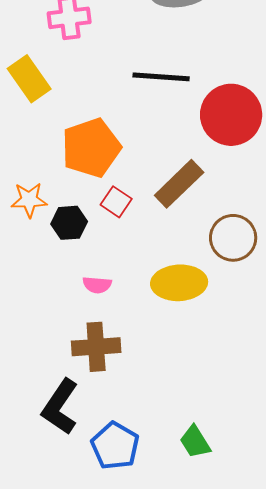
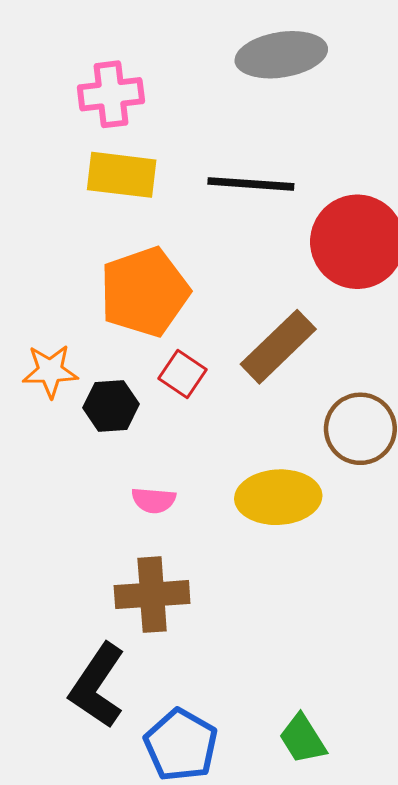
yellow rectangle: (29, 79) -> (122, 175), moved, turned -48

